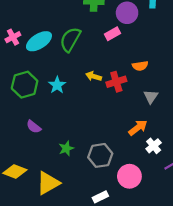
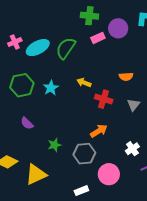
pink rectangle: (113, 34) -> (98, 38), moved
red cross: (116, 82) -> (104, 99), moved, turned 30
orange arrow: (138, 128) -> (99, 131), moved

